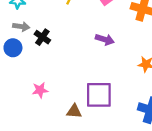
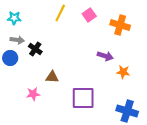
purple arrow: (105, 40) -> (105, 56), moved
brown triangle: (74, 111) -> (52, 77), moved

